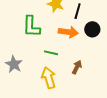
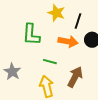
brown arrow: (77, 67) -> (75, 77), size x1.5

